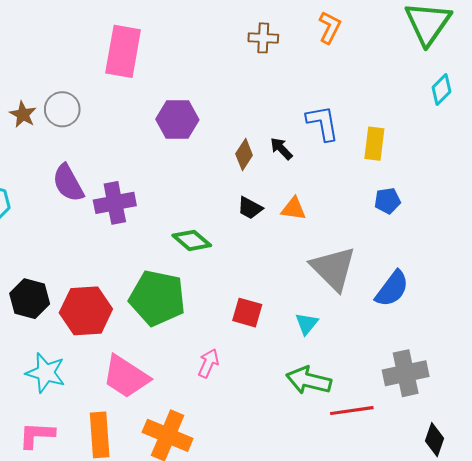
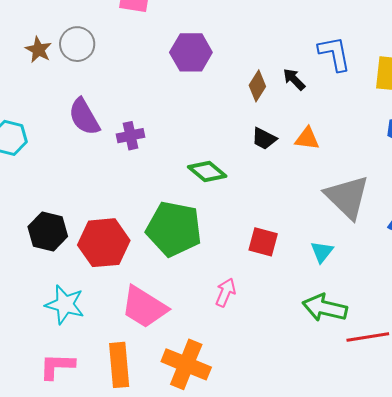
purple cross: (115, 203) -> (131, 136), size x0.7

